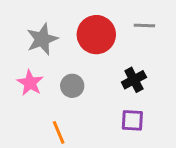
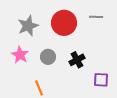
black cross: (134, 80) -> (77, 60), moved
purple square: (132, 120) -> (101, 80), moved

